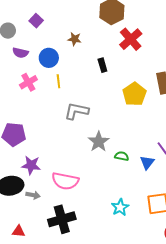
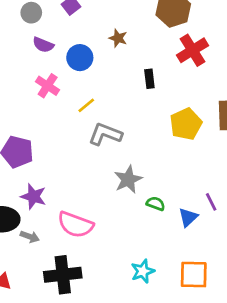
yellow line: (58, 81) -> (86, 105), moved, turned 48
pink cross: (28, 82) -> (48, 86), turned -36

